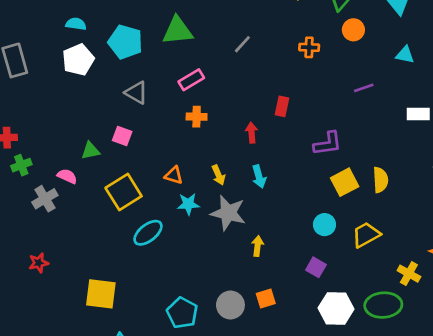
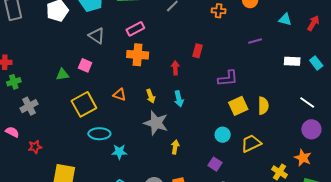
orange cross: (197, 117) -> (138, 55), size x1.5
pink semicircle: (67, 176) -> (12, 132), moved
cyan star: (188, 204) -> (119, 152), moved
cyan ellipse: (148, 233) -> (99, 134), turned 35
red star: (39, 263) -> (35, 147), moved

